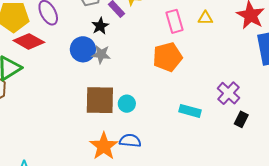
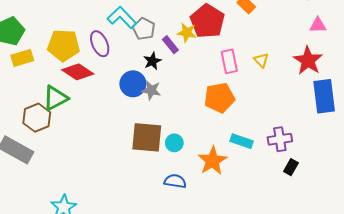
yellow triangle: (205, 18) -> (261, 60), turned 42
purple cross: (229, 93) -> (280, 139), turned 35
cyan rectangle: (190, 111) -> (242, 141), moved
orange star: (104, 146) -> (212, 161), moved

